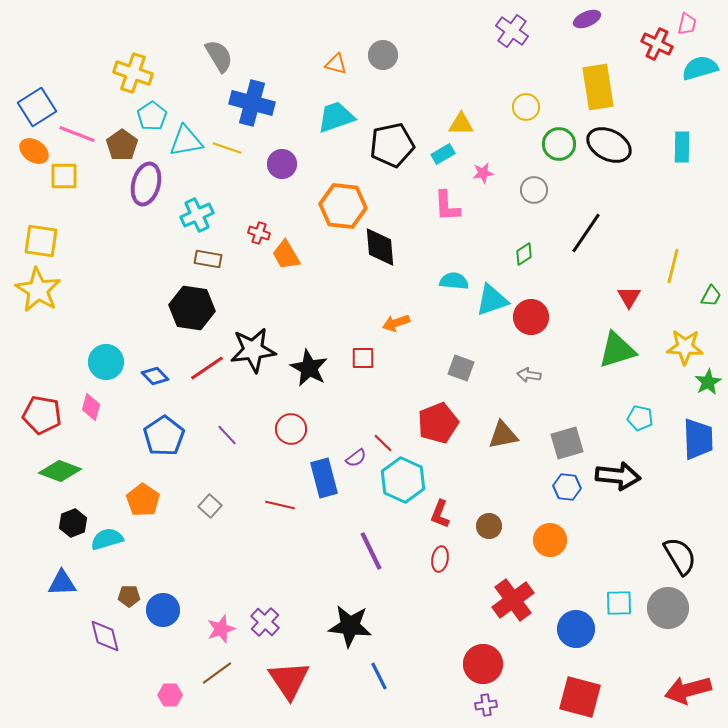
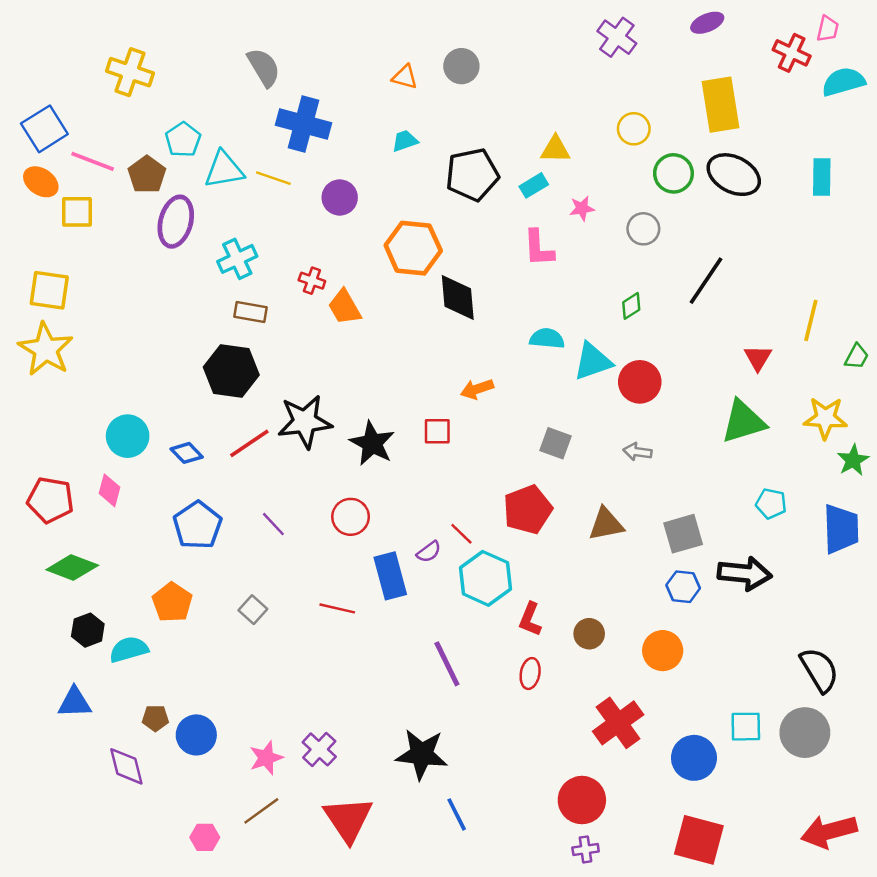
yellow cross: (133, 73) -> (130, 72), moved
cyan trapezoid: (336, 117) -> (405, 141), size x0.6

